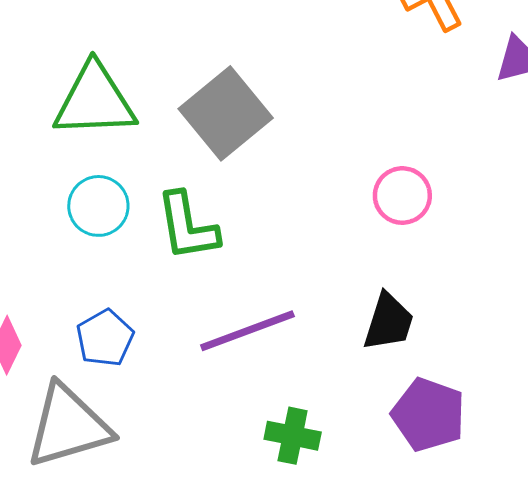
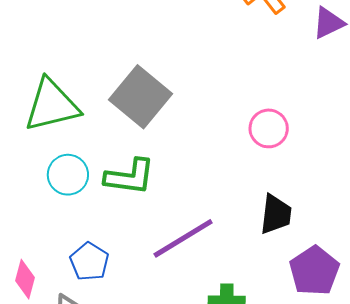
green L-shape: (187, 226) -> (130, 177), turned -62
purple pentagon: (429, 415) -> (314, 271), turned 30

